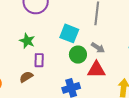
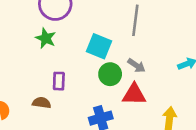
green star: (27, 41) -> (46, 38), moved
brown semicircle: (26, 77) -> (42, 103), turned 40

